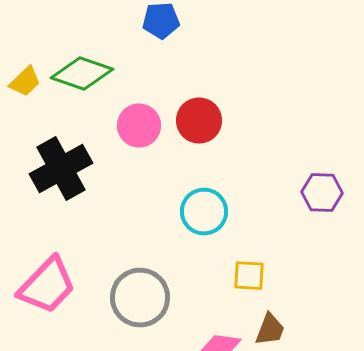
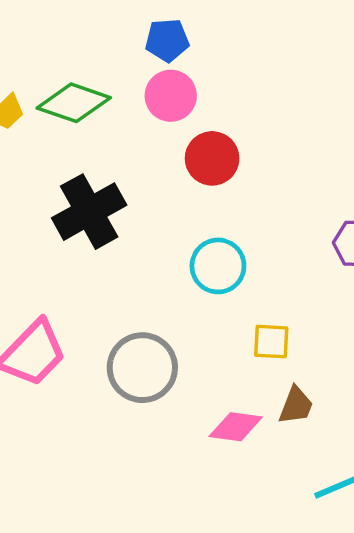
pink circle: (139, 126) -> (171, 96), moved
black cross: (61, 169) -> (89, 212), moved

